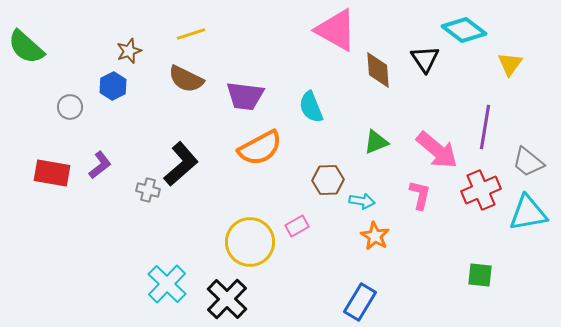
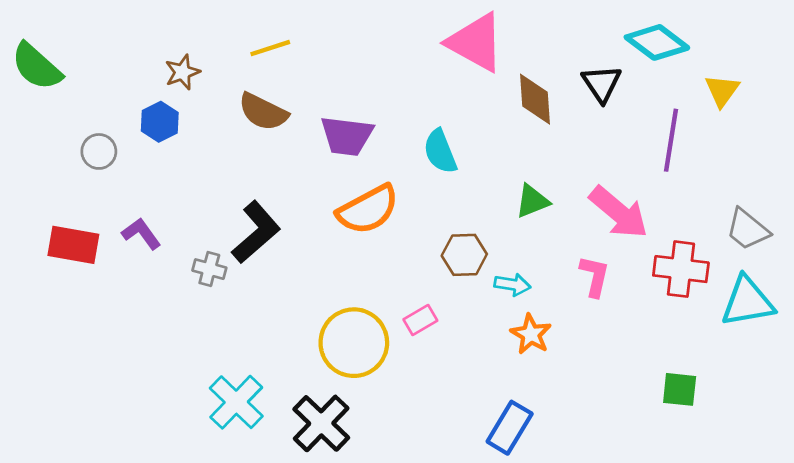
purple line: (485, 127) -> (671, 140), moved
purple L-shape: (100, 165) -> (141, 234), turned -88
red cross: (481, 190) -> (681, 269), turned 30

